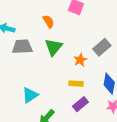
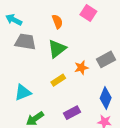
yellow rectangle: (76, 84) -> (58, 80), moved, turned -48

